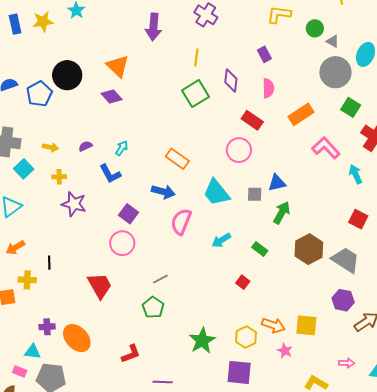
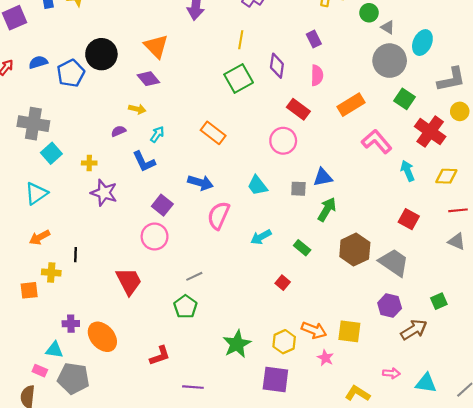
yellow arrow: (50, 147) -> (137, 109), moved
orange rectangle: (177, 159) -> (213, 133), moved
cyan trapezoid: (216, 193) -> (257, 185), size x0.7

